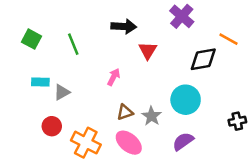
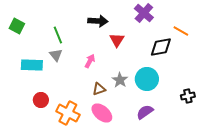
green square: (32, 39) -> (17, 26), moved
cyan rectangle: (40, 82) -> (32, 65), size x1.5
gray triangle: (62, 92) -> (56, 55), moved, turned -40
gray star: (151, 116) -> (120, 80), moved

